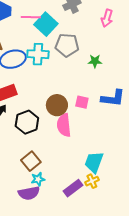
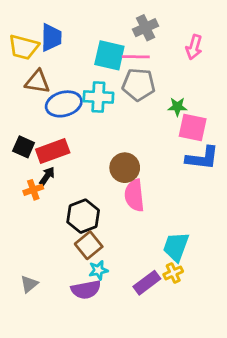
pink line: (31, 17) -> (136, 57), moved
cyan square: (46, 24) -> (109, 55), turned -30
pink square: (82, 102) -> (193, 127), moved, size x1.5
black hexagon: (27, 122) -> (83, 216), moved

